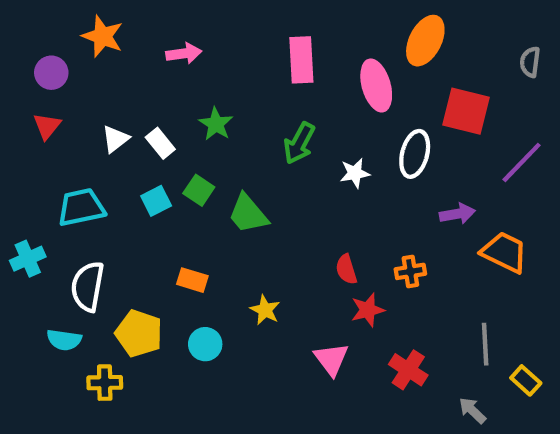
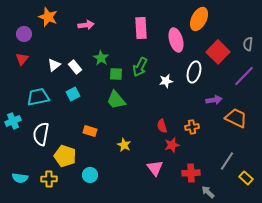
gray semicircle: (530, 62) -> (248, 44), moved
red square: (466, 111) -> (218, 52), turned 30
green square: (199, 190) -> (116, 74), moved, turned -32
cyan semicircle: (64, 340) -> (20, 178), moved
cyan circle: (205, 344) -> (90, 175), moved
gray line: (485, 344) -> (227, 161), turned 36
red cross: (408, 370) -> (191, 173), turned -36
gray arrow: (472, 410) -> (208, 192), moved

